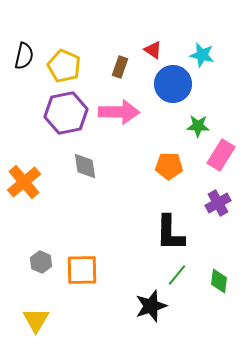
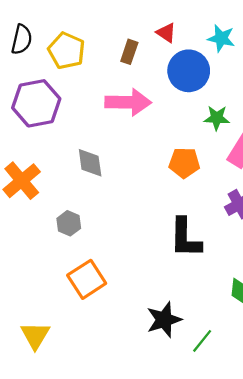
purple hexagon: (66, 113) -> (36, 103), moved
gray hexagon: (41, 262) -> (69, 223), moved
orange square: (82, 270) -> (87, 279), turned -32
green line: (177, 275) -> (202, 341), moved

